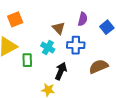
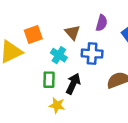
orange square: (15, 19) -> (33, 34), moved
green rectangle: (27, 60) -> (49, 80), moved

